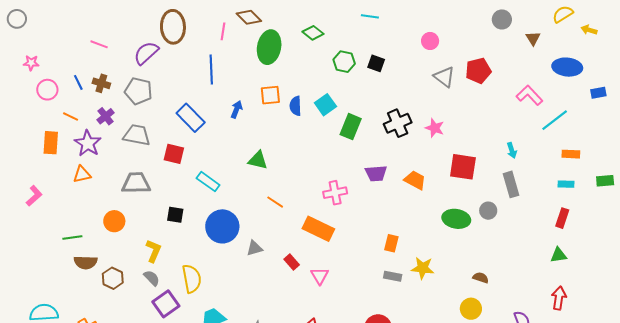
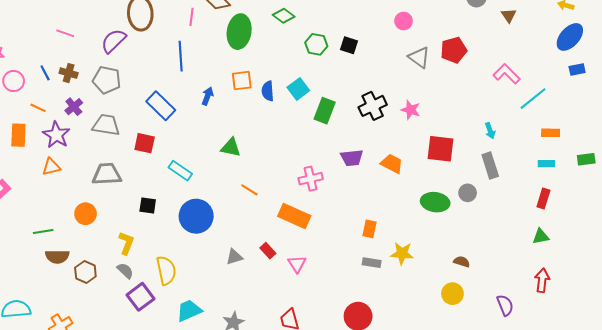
blue ellipse: (567, 67) -> (570, 37), moved, turned -52
gray triangle: (254, 248) -> (234, 257), moved

